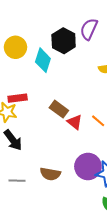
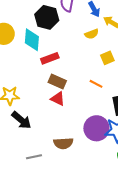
red rectangle: (18, 98) -> (50, 58), moved
red triangle: (75, 122) -> (58, 99), moved

